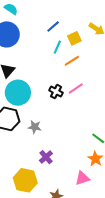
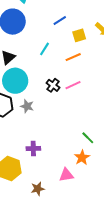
cyan line: (57, 47) -> (45, 49), moved
gray star: (35, 127) -> (27, 106), moved
purple cross: (46, 157) -> (33, 149), turned 32

